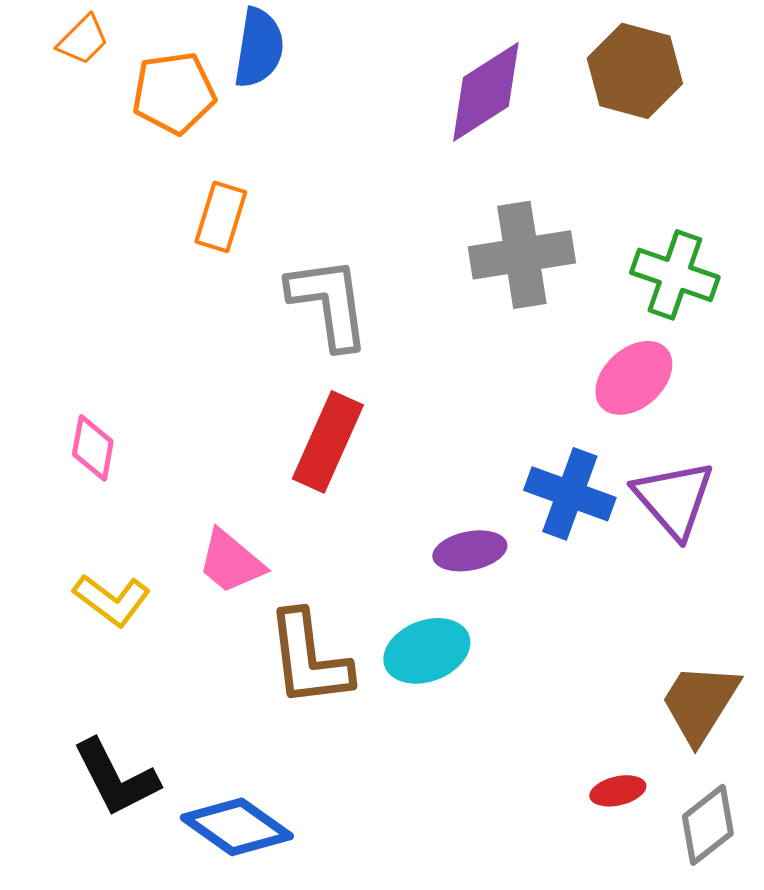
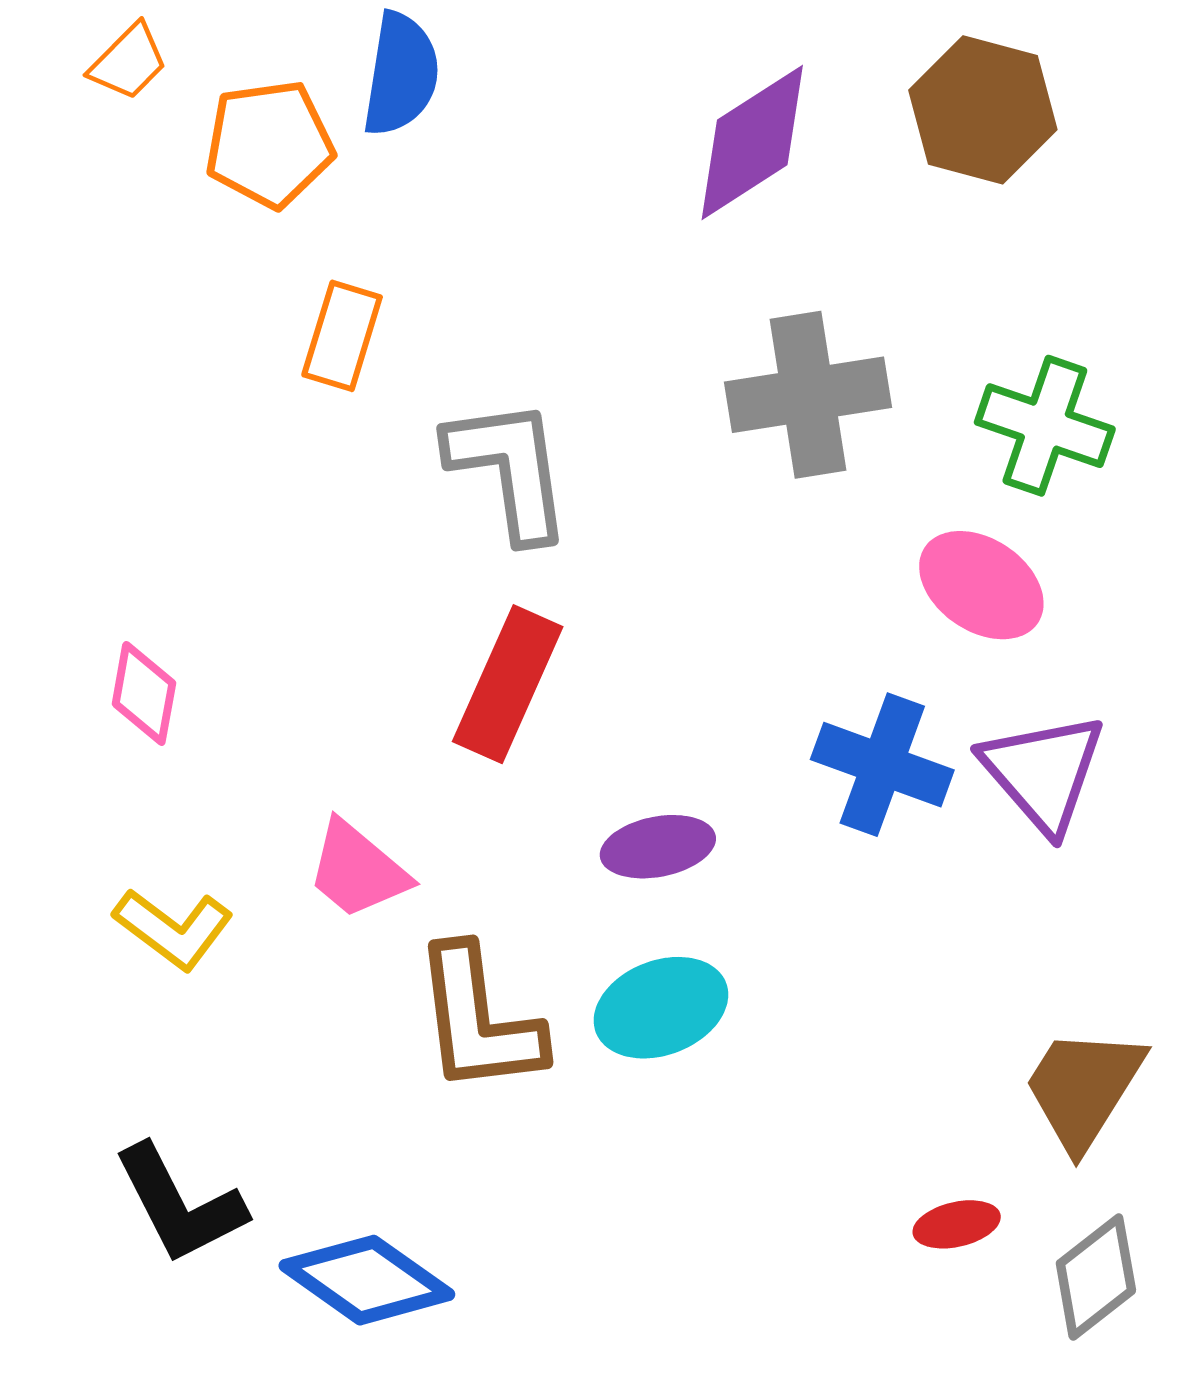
pink ellipse: (634, 378) -> (981, 585), turned 76
purple ellipse: (470, 551) -> (658, 847), moved

